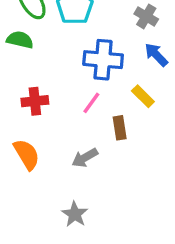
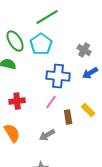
blue arrow: (156, 55) -> (90, 73), turned -77
yellow rectangle: (143, 96) -> (88, 110), moved

